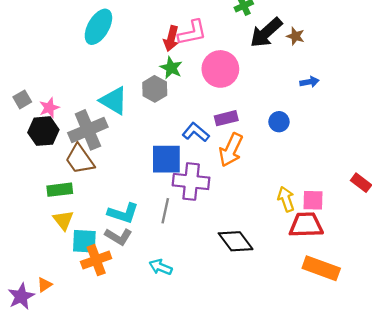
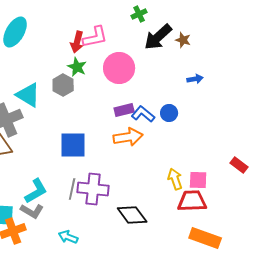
blue L-shape: (196, 132) -> (143, 114), moved
orange arrow: (231, 150) -> (128, 137), turned -124
purple cross: (191, 182) -> (93, 189), moved
cyan L-shape: (123, 213) -> (36, 191), turned -48

